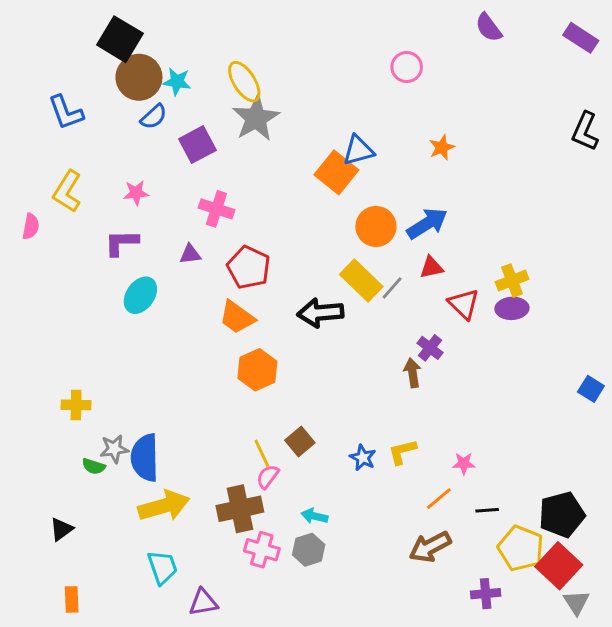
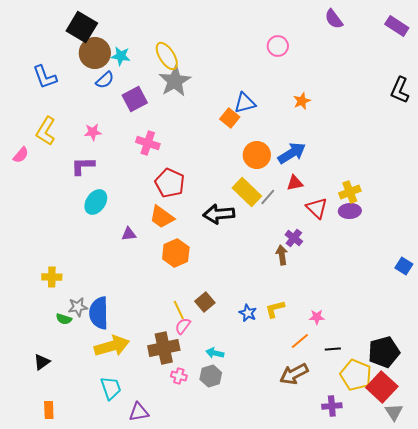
orange square: (336, 172) -> (230, 118), size x0.7
pink semicircle: (31, 226) -> (21, 155), turned 30
purple triangle: (190, 254) -> (129, 234), moved
pink cross: (262, 550) -> (179, 376), size x0.7

